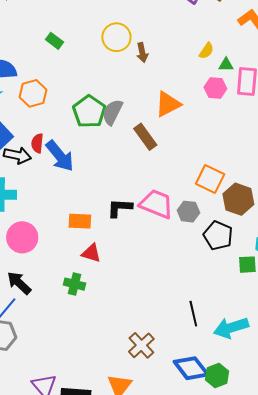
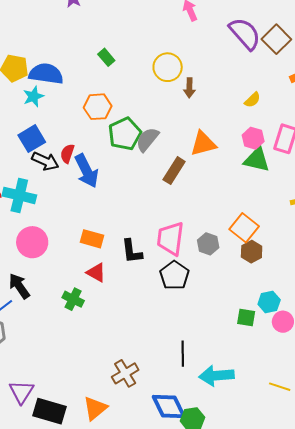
green triangle: (226, 65) -> (257, 160), moved, size x1.8
orange hexagon: (33, 93) -> (98, 107), moved
brown rectangle: (145, 137) -> (174, 171), turned 56
orange square: (210, 179) -> (244, 228), moved
brown hexagon: (238, 199) -> (252, 252), size x0.7
pink trapezoid: (156, 204) -> (170, 239), turned -117
black L-shape: (120, 208) -> (132, 251), moved, turned -112
gray hexagon: (188, 212) -> (208, 244), moved
black pentagon: (218, 236) -> (174, 275), moved

